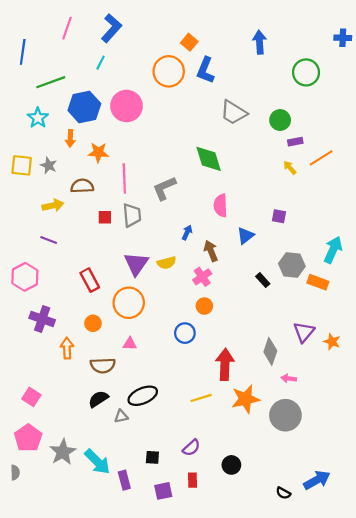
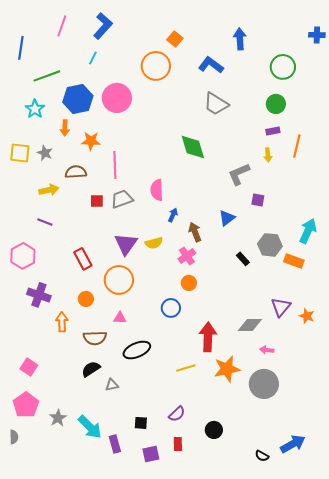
blue L-shape: (205, 70) -> (211, 65), moved, turned 105
green circle: (280, 120) -> (276, 104), moved
orange line: (321, 158) -> (297, 146), turned -45
yellow arrow: (290, 168) -> (268, 155), turned -144
gray L-shape: (164, 188) -> (239, 174), moved
pink semicircle: (221, 205) -> (157, 190), moved
gray trapezoid: (132, 215) -> (122, 199), turned -105
gray diamond: (270, 351) -> (250, 325), turned 70
black ellipse: (143, 396) -> (137, 350), moved
gray star: (63, 452) -> (58, 418), size x0.7

